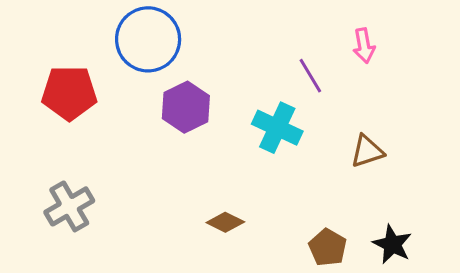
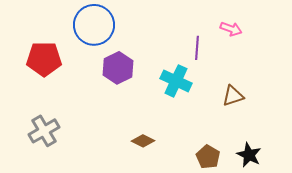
pink arrow: (364, 46) -> (231, 29), turned -60
purple line: (310, 76) -> (197, 48), turned 35

